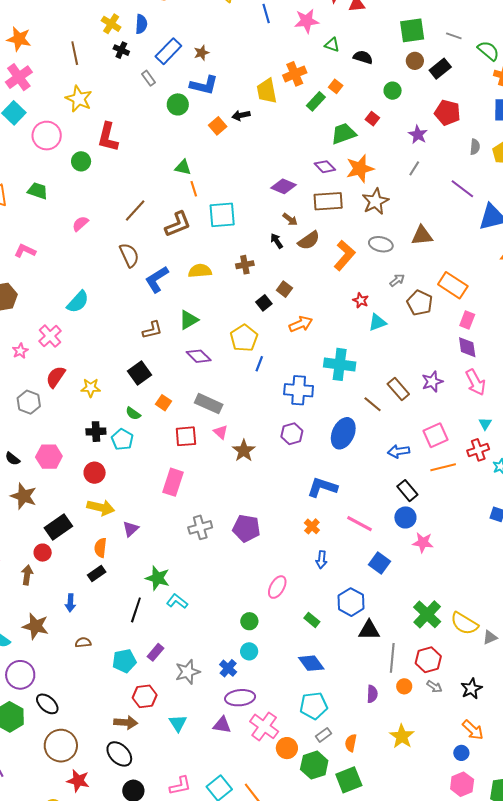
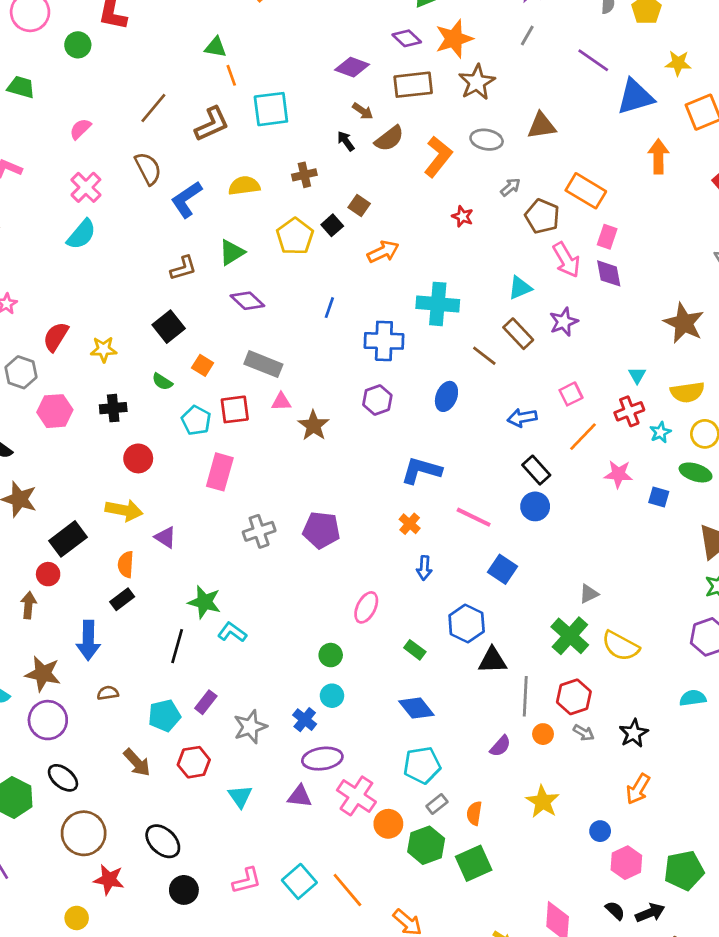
cyan triangle: (377, 322) -> (520, 288), moved
pink cross: (50, 336) -> (86, 187), moved
yellow pentagon: (244, 338) -> (295, 236), moved
pink arrow: (475, 382) -> (566, 260), moved
pink triangle: (221, 432) -> (281, 402), turned -42
blue ellipse: (343, 433) -> (446, 396), size x0.7
pink square: (436, 435) -> (571, 394), size x0.7
cyan pentagon: (122, 439) -> (196, 420), moved
pink hexagon: (49, 457) -> (55, 411), moved
orange line: (443, 467) -> (583, 437), turned -30
red circle: (95, 473) -> (138, 458), moved
purple triangle: (131, 529) -> (165, 537), turned -42
pink star: (423, 543) -> (618, 474), moved
blue arrow: (70, 603) -> (88, 640), size x1.6
gray triangle: (490, 637) -> (589, 594), moved
purple circle: (20, 675) -> (48, 720), moved
purple semicircle: (372, 694) -> (500, 746), turned 42
brown arrow: (126, 722) -> (137, 762), moved, turned 45
orange arrow: (473, 730) -> (638, 789), turned 80
blue circle: (461, 753) -> (600, 831), moved

